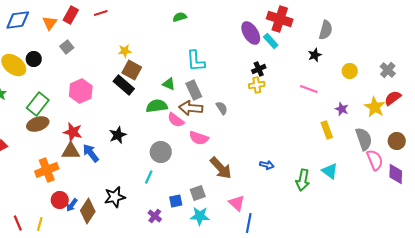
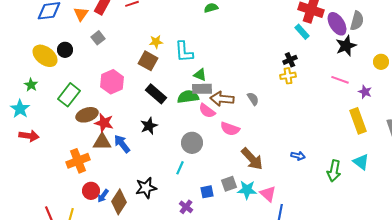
purple ellipse: (251, 33) -> (337, 24), moved
black star: (315, 55) -> (346, 46), size x1.5
cyan L-shape: (196, 61) -> (184, 52), moved
brown square: (132, 70) -> (148, 61), moved
black rectangle: (124, 85) -> (156, 94), moved
gray rectangle: (194, 90) -> (202, 89), moved, turned -66
purple star: (342, 109) -> (365, 92), moved
brown ellipse: (38, 124) -> (87, 115), moved
yellow rectangle: (327, 130) -> (358, 121), size x1.4
cyan star: (200, 216) -> (247, 190), moved

